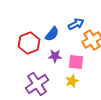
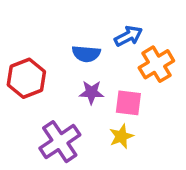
blue semicircle: (52, 34) -> (86, 54), turned 56
red hexagon: (29, 43) -> (26, 78), moved

